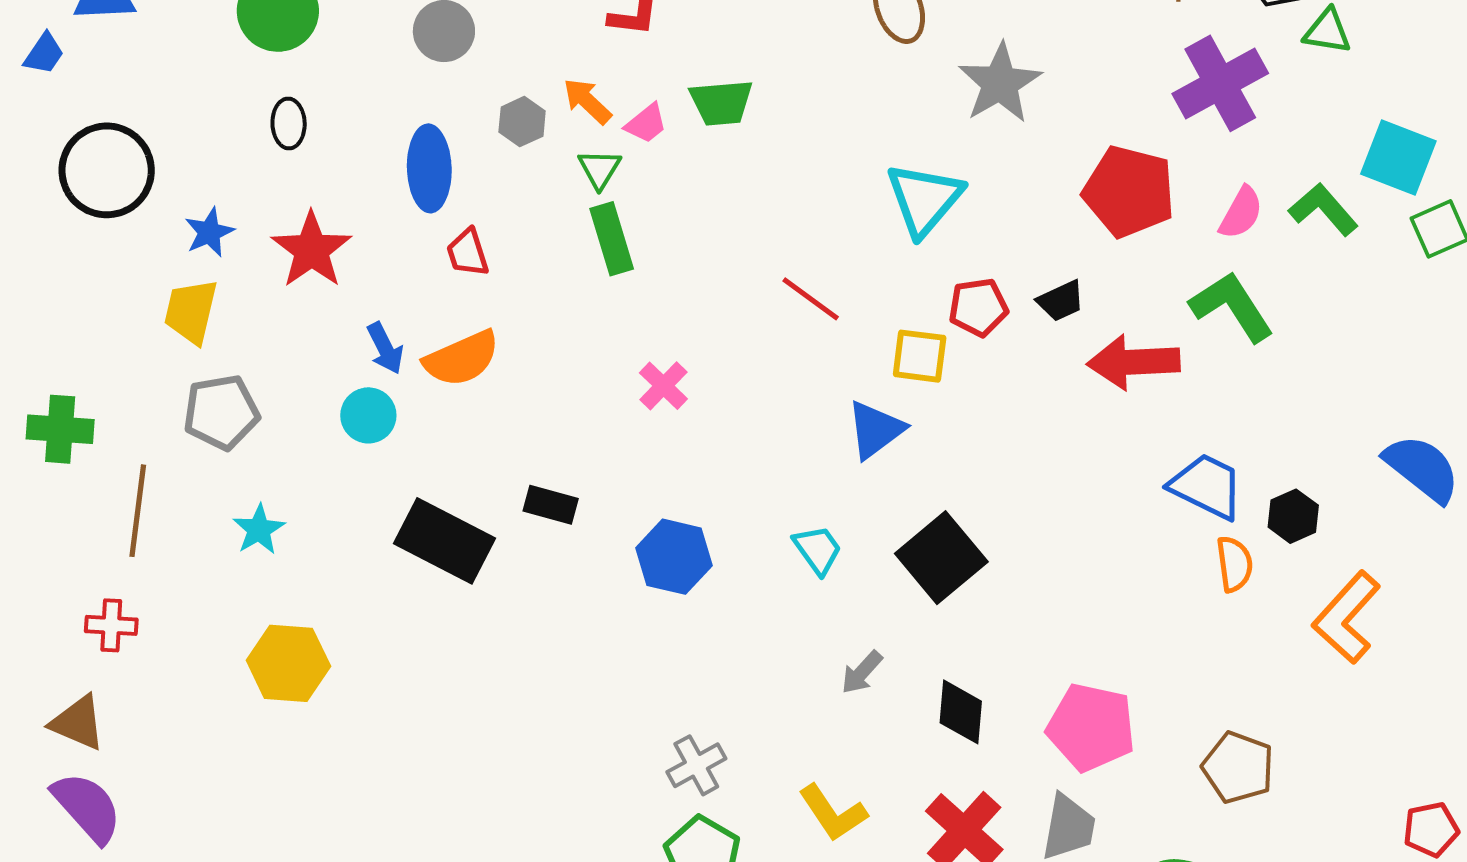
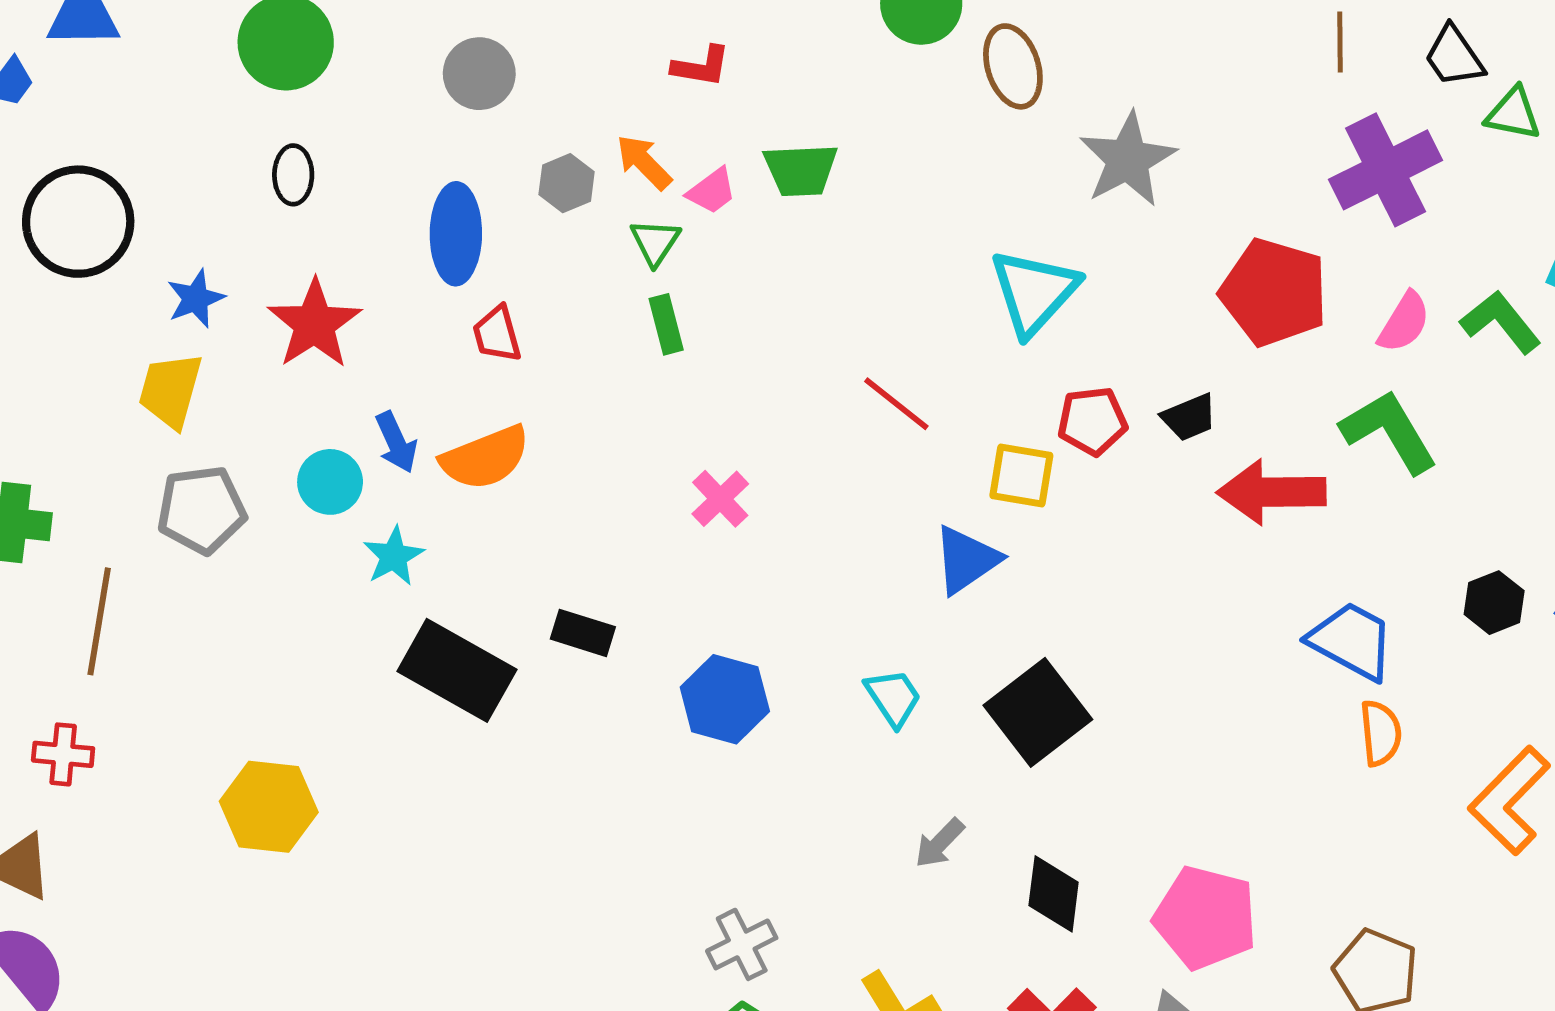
green rectangle: (612, 239) -> (666, 324), size x0.7
cyan circle: (368, 415) -> (330, 482), moved
black hexagon: (1293, 516) -> (1494, 603), moved
cyan star: (259, 529) -> (394, 556), moved

